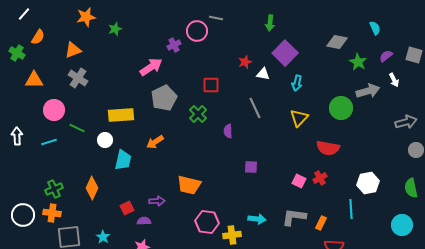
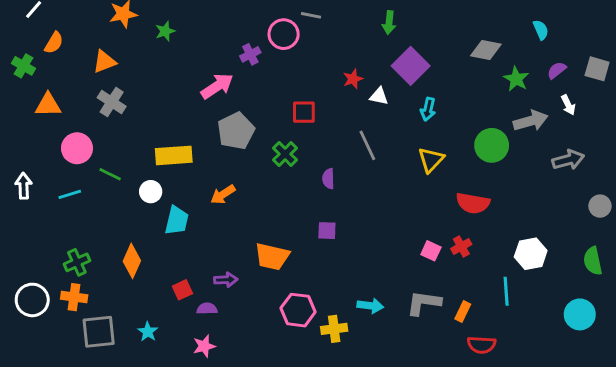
gray arrow: (406, 122) -> (568, 160), moved
purple square: (251, 167) -> (327, 231), moved

